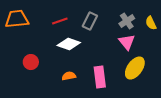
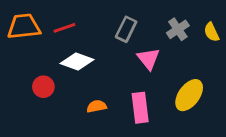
red line: (60, 21) -> (64, 28), moved
pink triangle: (127, 42) -> (148, 59), moved
white diamond: (69, 44) -> (77, 61), moved

